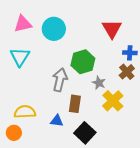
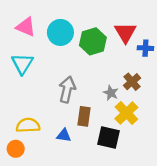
pink triangle: (23, 24) -> (26, 27), turned 36
blue cross: (130, 53) -> (145, 48), moved
green hexagon: (83, 62) -> (93, 41), moved
brown cross: (127, 72) -> (132, 82), moved
black square: (85, 133) -> (109, 138), moved, turned -30

